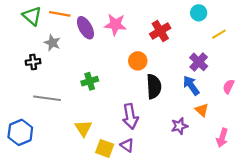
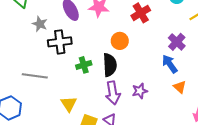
black cross: (33, 62) -> (60, 42), moved, size x1.6
green cross: (90, 81) -> (84, 65), moved
black semicircle: (154, 87) -> (110, 65), moved
purple star: (179, 126) -> (140, 91), moved

